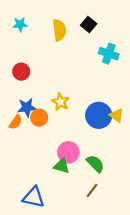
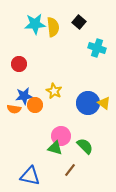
cyan star: (20, 24) -> (35, 24), moved, size x1.5
orange semicircle: (16, 122) -> (14, 109), turned 64
brown line: (92, 191) -> (70, 170), moved

